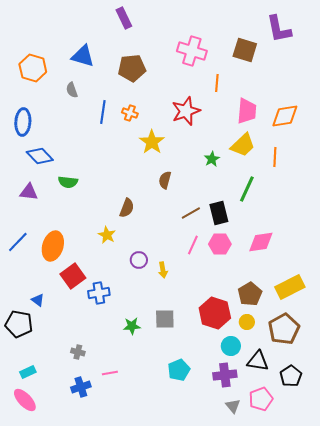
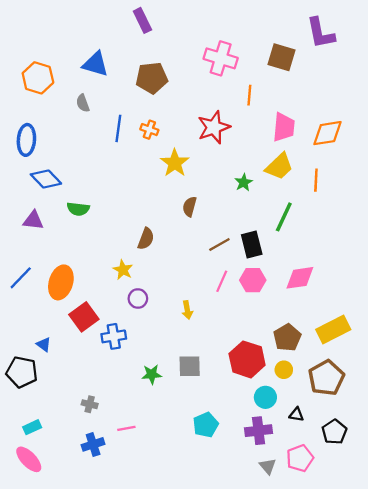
purple circle: (139, 260) -> (138, 299), moved
black triangle: (258, 361) -> (296, 415), size x0.6

